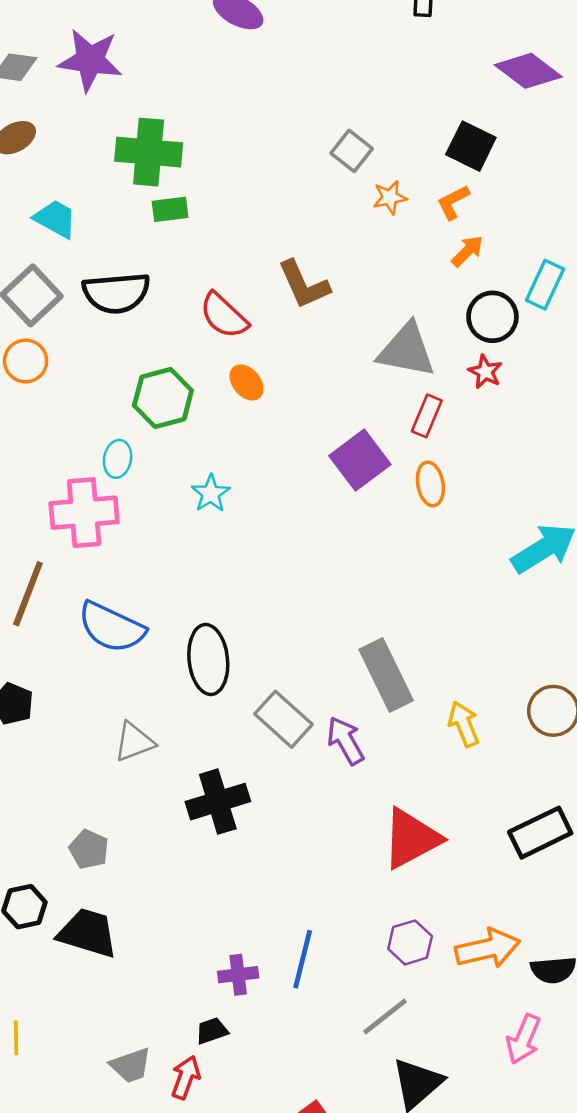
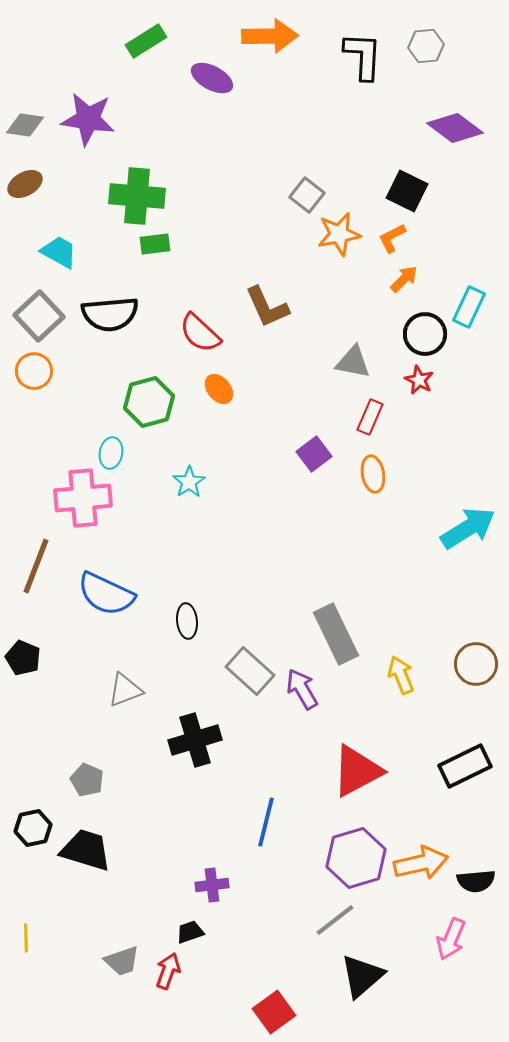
orange star: (390, 197) -> (339, 234), size x1.5
gray triangle: (406, 350) -> (353, 362), size x0.7
purple square: (360, 460) -> (314, 454), size x0.7
black ellipse: (208, 659) -> (187, 621), size x0.6
purple hexagon: (410, 942) -> (356, 858), size x1.6
blue line: (303, 959) -> (266, 822), moved

